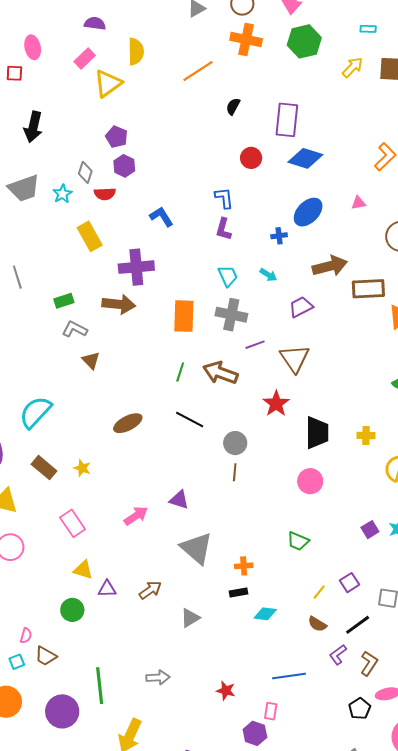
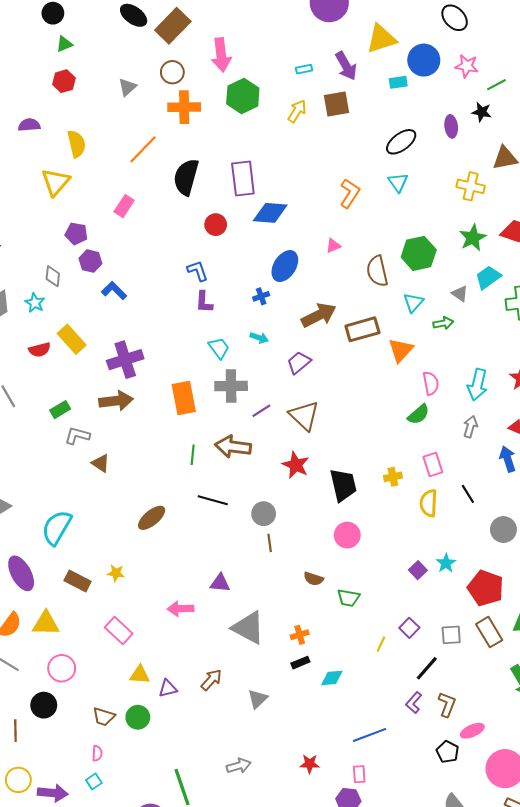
pink rectangle: (85, 59) -> (124, 206), moved
black semicircle: (233, 106) -> (186, 177), size x2.0
red semicircle: (105, 194) -> (40, 350), moved
blue L-shape: (161, 217) -> (114, 291), moved
pink arrow: (136, 516) -> (180, 609), turned -135
brown semicircle: (317, 624) -> (314, 579), moved
brown trapezoid: (46, 656) -> (104, 717), moved

